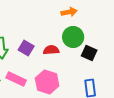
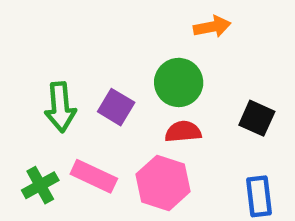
green circle: (73, 37) -> (179, 82), moved
red semicircle: (51, 50) -> (183, 132), moved

